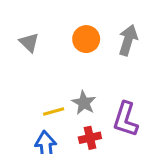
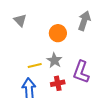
orange circle: (86, 39) -> (58, 33), moved

